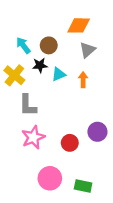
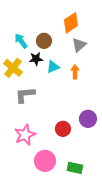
orange diamond: (79, 25) -> (71, 23), turned -35
gray L-shape: (28, 105) -> (25, 95), turned 85
pink star: (33, 137) -> (25, 135), moved

